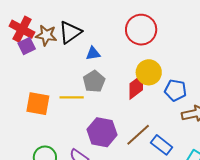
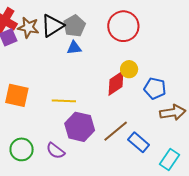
yellow circle: (149, 72) -> (129, 69), size x0.7
gray pentagon: (94, 81) -> (74, 26), moved
yellow line: (72, 97) -> (64, 101), moved

